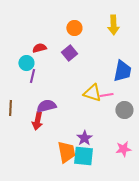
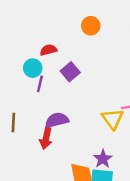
purple square: (69, 53) -> (70, 72), moved
yellow triangle: (92, 93) -> (113, 119), moved, turned 36

